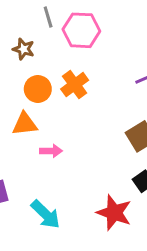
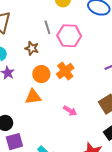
pink arrow: (51, 151) -> (70, 111), moved, turned 32

